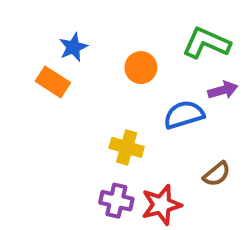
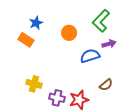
green L-shape: (206, 43) -> (101, 21), turned -70
yellow cross: (127, 147) -> (34, 84), moved

